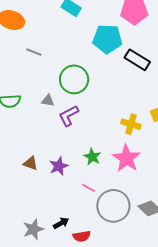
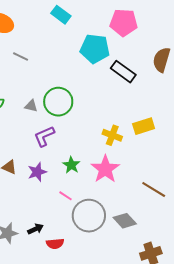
green circle: (74, 79) -> (58, 102), moved
purple L-shape: (69, 116) -> (44, 136), moved

